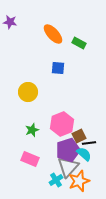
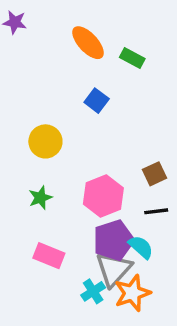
blue square: (58, 68) -> (97, 101), turned 32
green star: (32, 130) -> (40, 198), moved
brown square: (79, 136) -> (154, 174), moved
black line: (89, 143) -> (156, 211), moved

